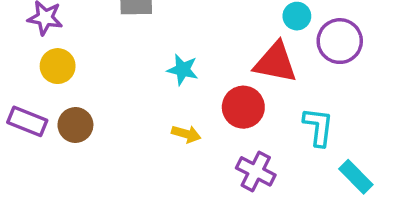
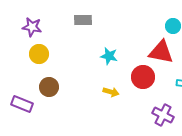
purple rectangle: (27, 121) -> (22, 104), moved
purple cross: (256, 171) -> (163, 115), moved

